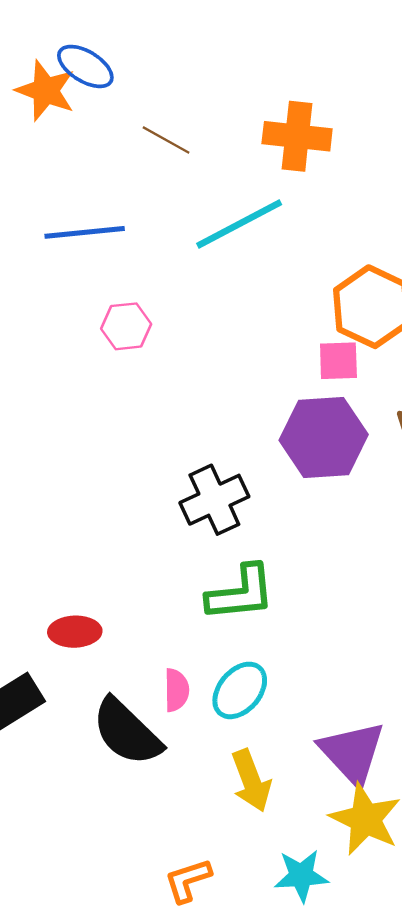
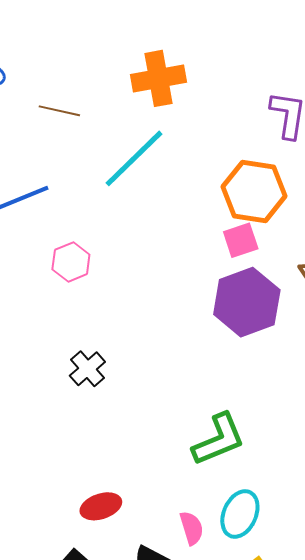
black cross: (214, 500) -> (87, 369), moved, size x0.7

